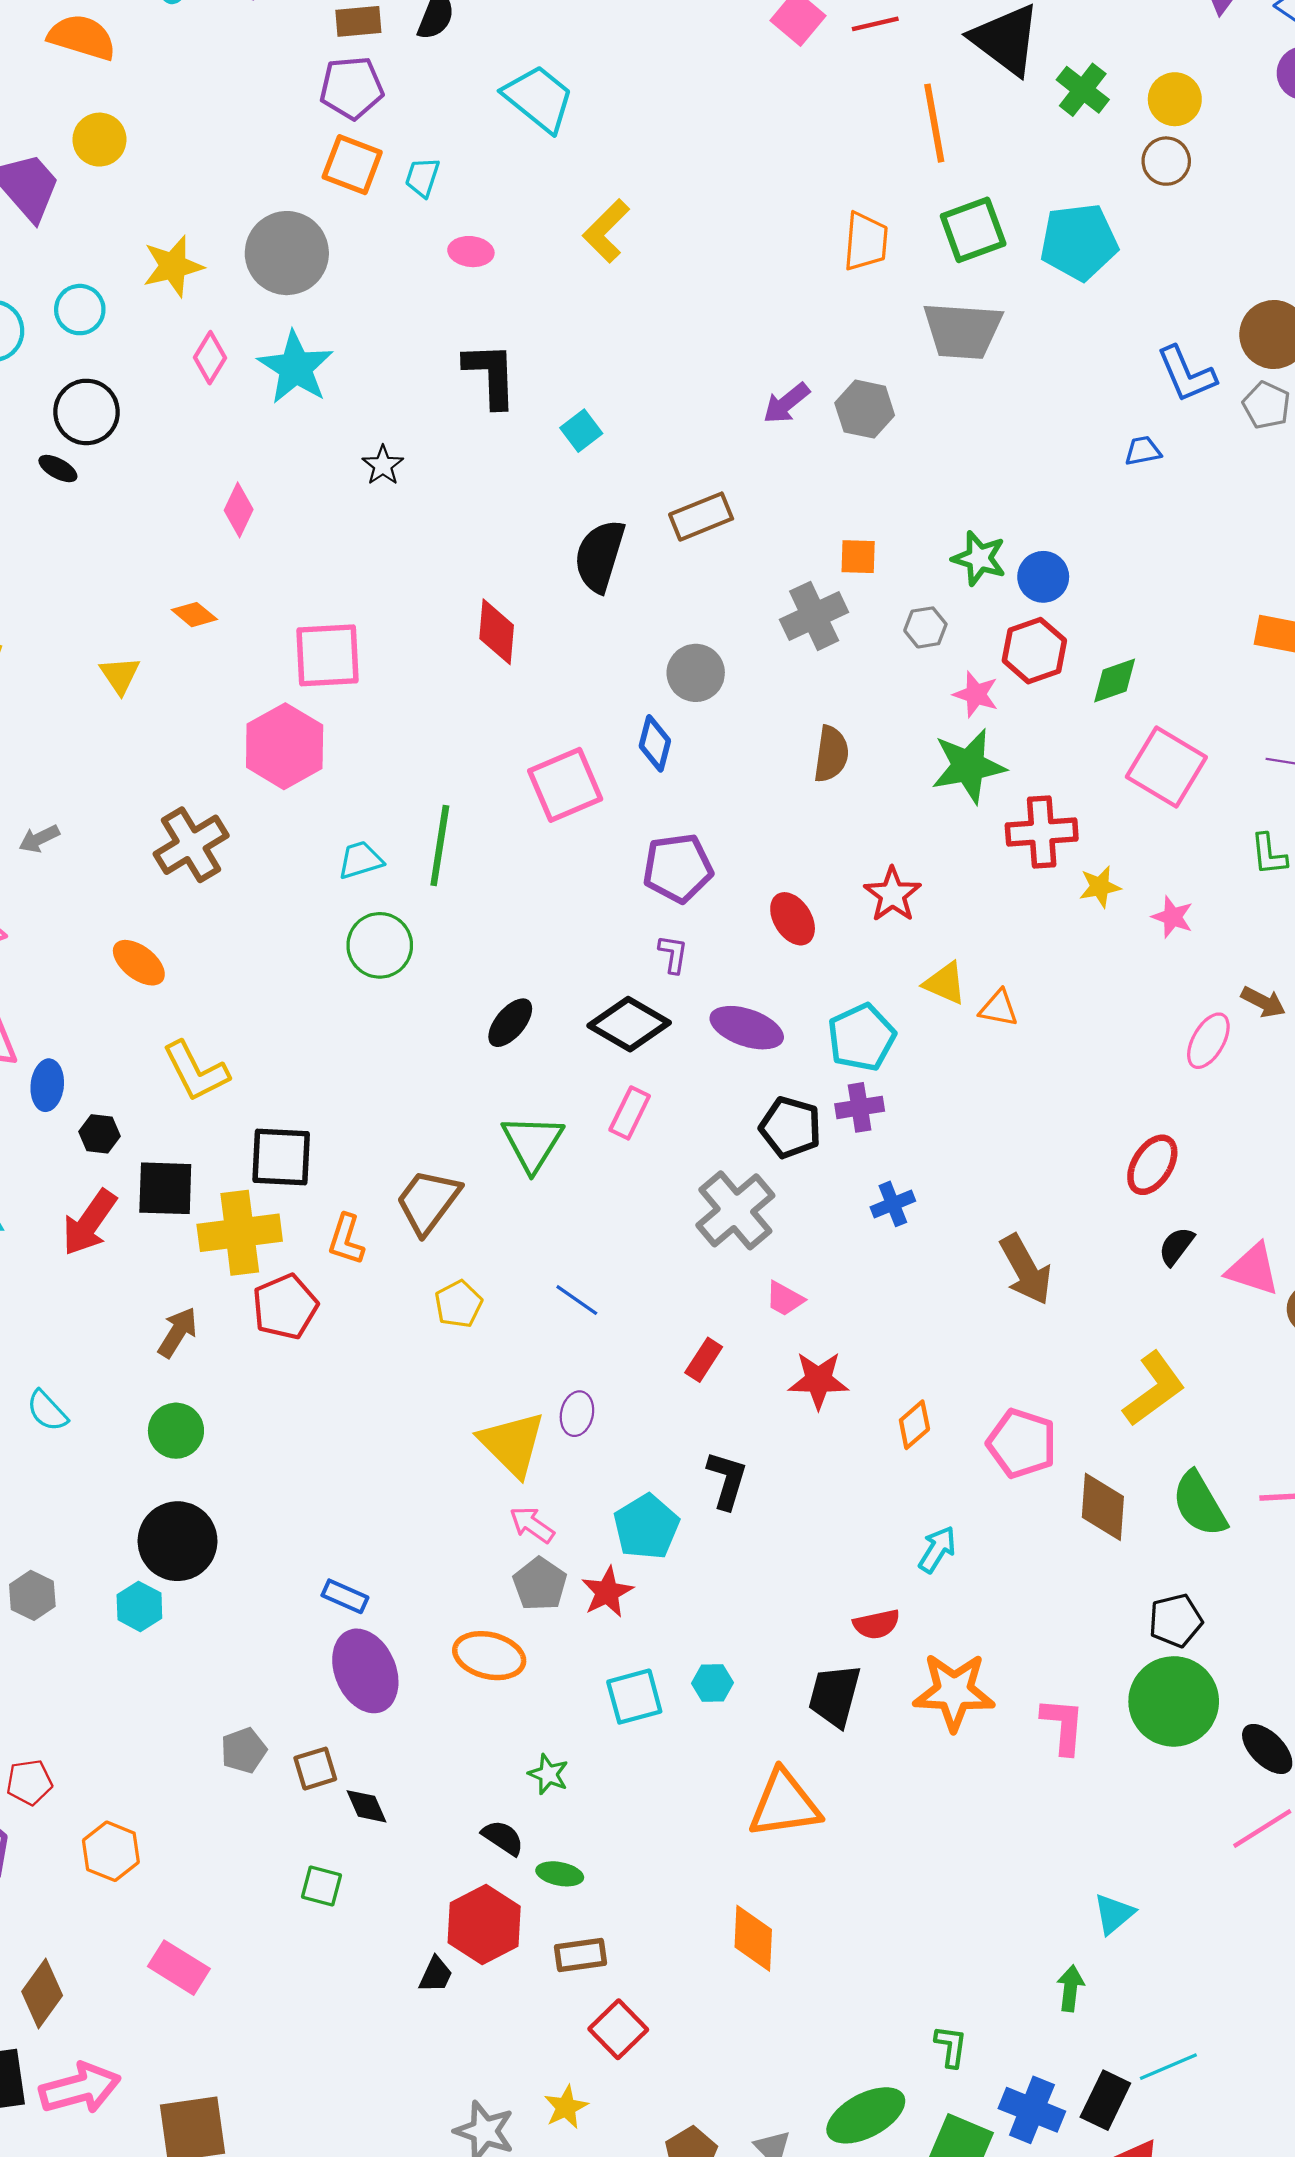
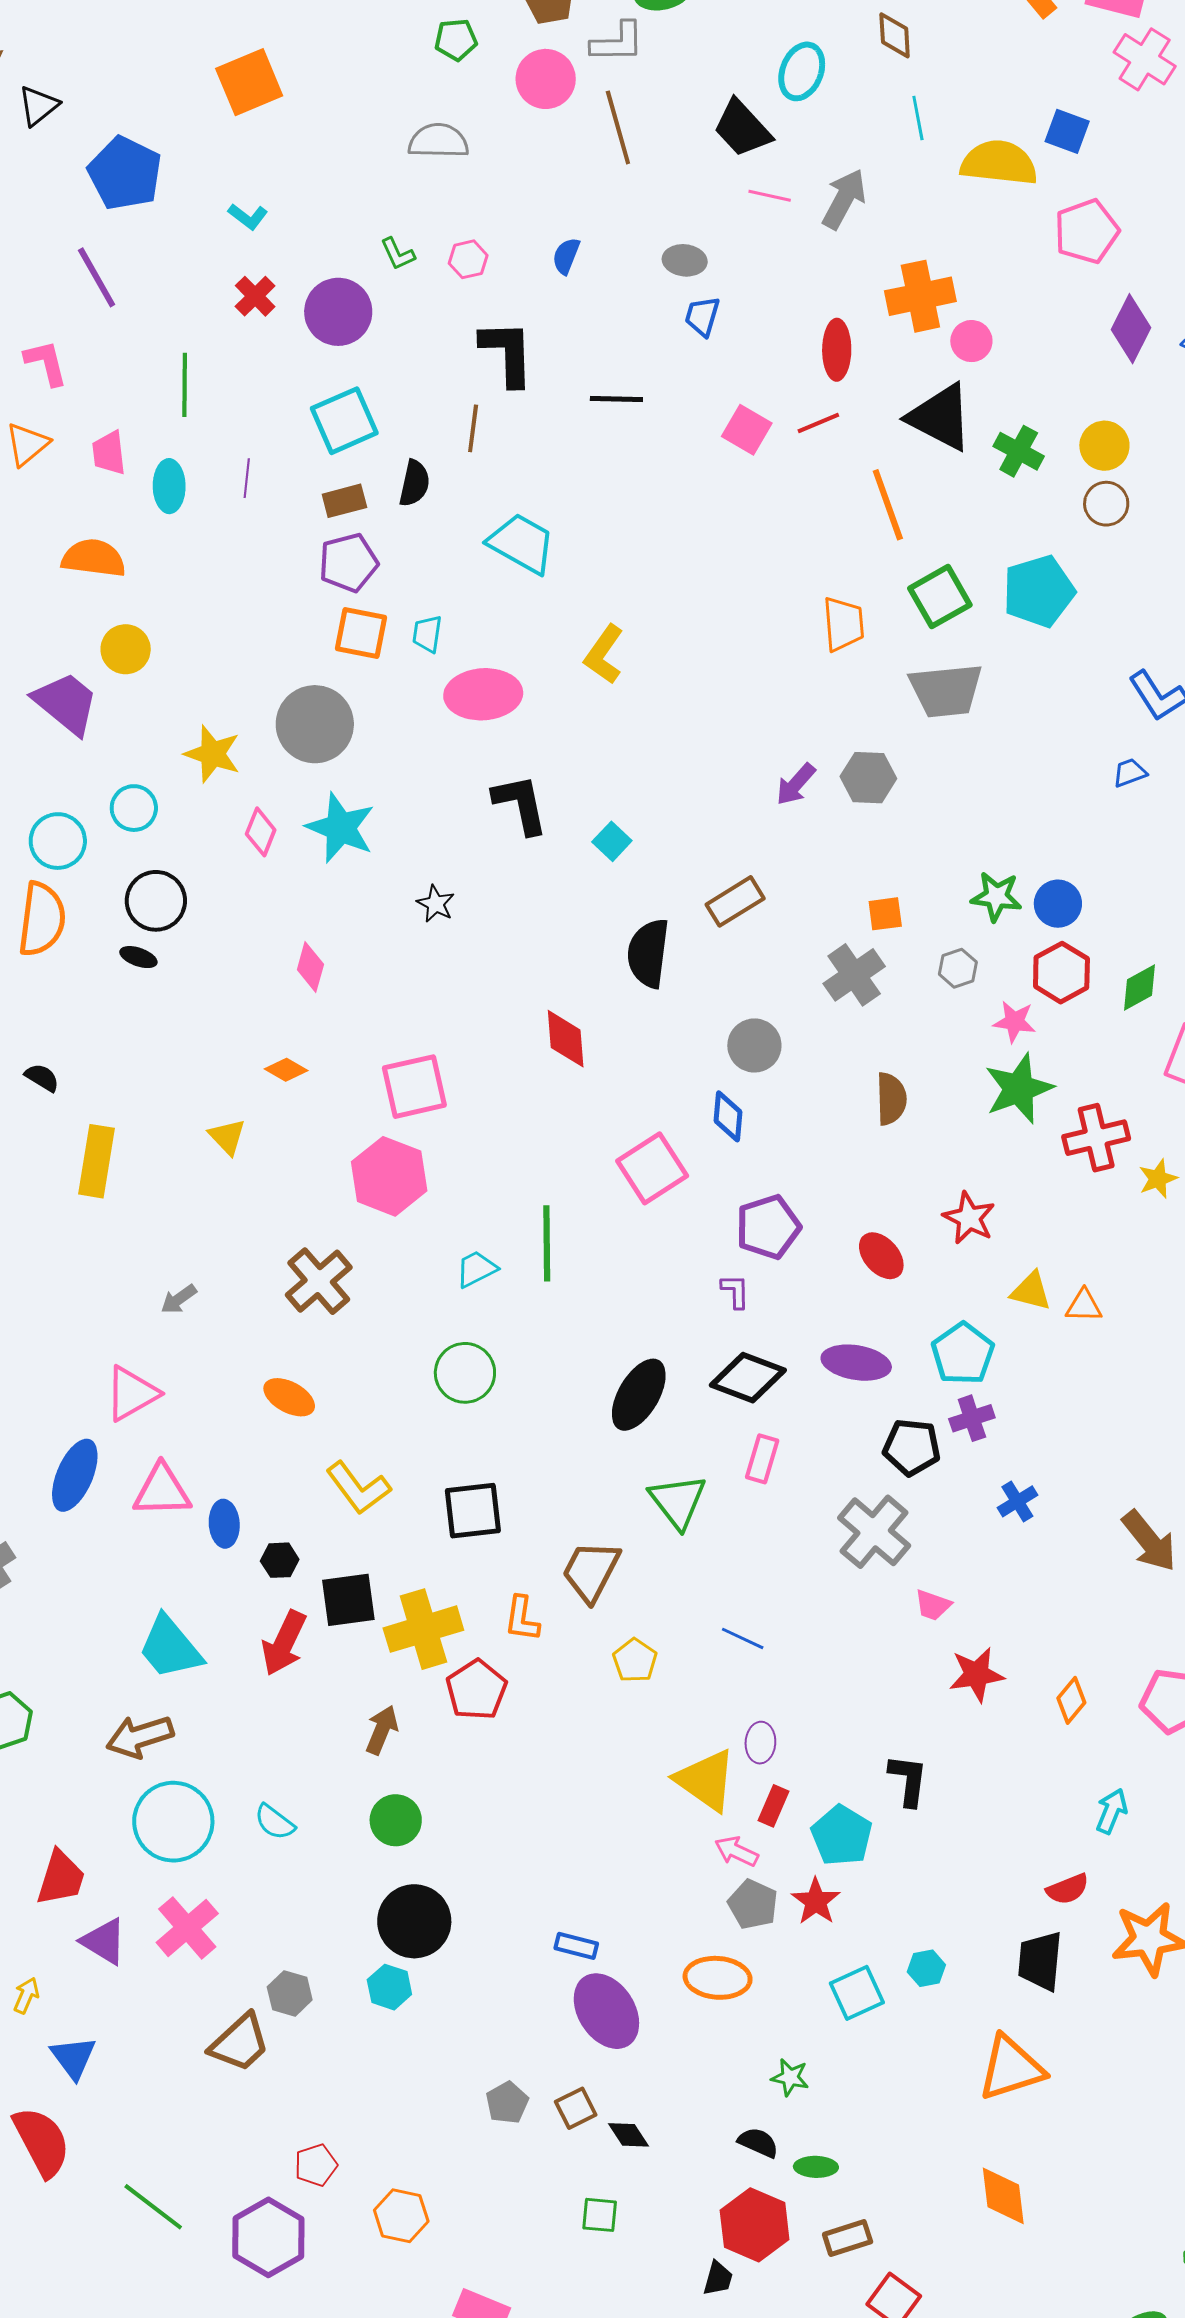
pink ellipse: (471, 252) -> (483, 694), size x1.8
yellow star: (173, 266) -> (213, 754), turned -30
green circle: (380, 945) -> (465, 1373), moved
purple L-shape: (673, 954) -> (735, 1291), moved
black ellipse: (510, 1023) -> (639, 1395), size x1.5
black square: (281, 1157) -> (473, 1511), moved
red rectangle: (704, 1360) -> (774, 1806), moved

